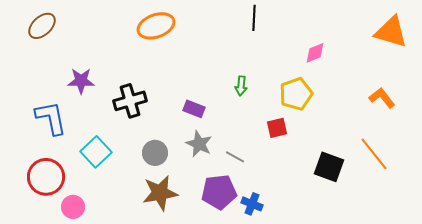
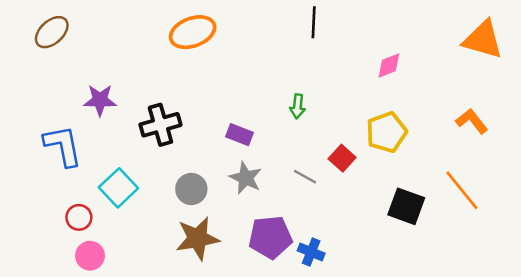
yellow pentagon: (296, 94) -> (387, 132), moved
red square: (277, 128) -> (342, 158), turned -35
gray line: (235, 157) -> (305, 177), moved
red circle: (46, 177) -> (79, 217), moved, size x0.6

